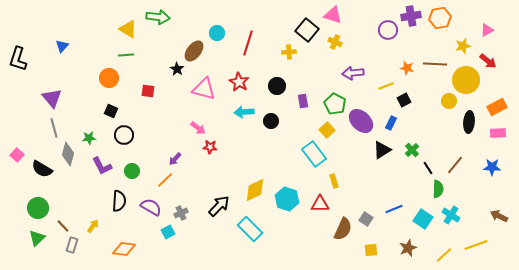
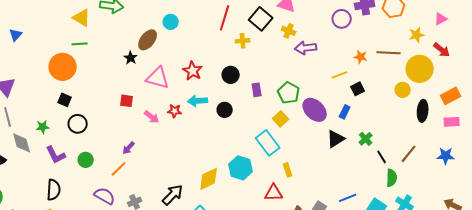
red line: (248, 43) -> (225, 18), moved
purple arrow: (353, 73) -> (306, 48), moved
orange circle: (109, 78) -> (63, 67), size x1.4
red square: (148, 91) -> (127, 101), moved
red star: (210, 147) -> (175, 111), moved
gray diamond: (68, 154) -> (22, 143), turned -30
cyan hexagon: (287, 199) -> (241, 168), moved
black semicircle: (119, 201) -> (54, 190), moved

